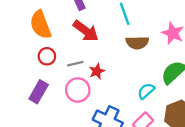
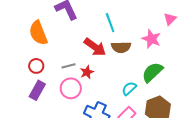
red arrow: (86, 31) -> (95, 47), moved
red circle: (47, 56) -> (36, 66), moved

